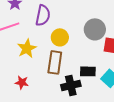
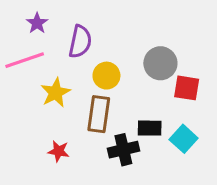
red star: (22, 82) -> (59, 151), moved

